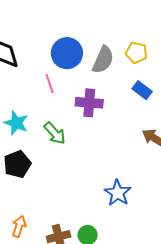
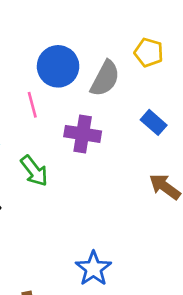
yellow pentagon: (136, 53) -> (149, 52), moved
blue star: (118, 193) -> (93, 269), moved

